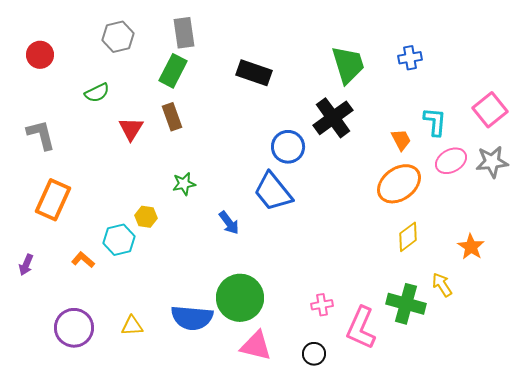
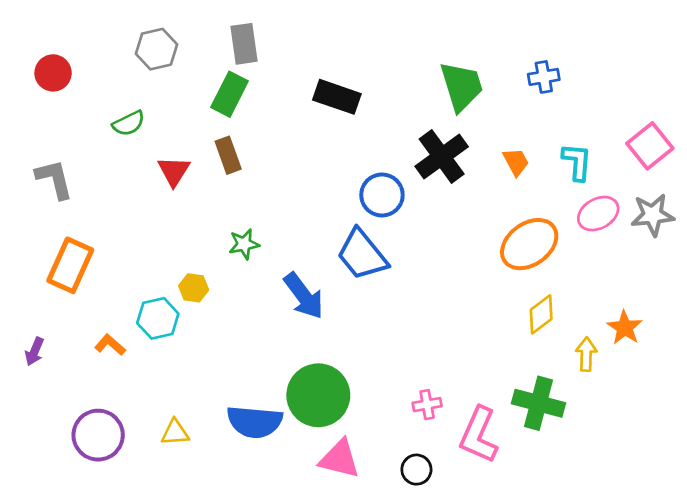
orange trapezoid: (401, 140) -> (516, 162), moved
blue arrow: (229, 223) -> (304, 296), size x1.5
yellow arrow: (442, 285) -> (586, 354), moved, turned 35

